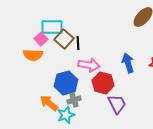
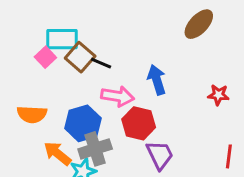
black line: (78, 43) -> (101, 63), turned -64
orange semicircle: (33, 55) -> (32, 114), moved
blue arrow: (128, 63) -> (157, 80), moved
gray cross: (74, 100) -> (95, 149), size x1.5

